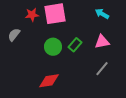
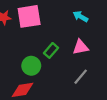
green circle: (53, 47) -> (31, 66), moved

